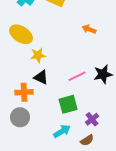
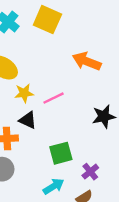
orange arrow: (89, 29) -> (87, 61), size x1.6
pink line: (77, 76) -> (54, 98), moved

